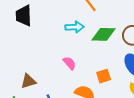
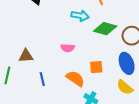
pink semicircle: (69, 63) -> (68, 48), turned 120

